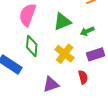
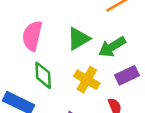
green arrow: (87, 31) -> (112, 47), size x1.5

